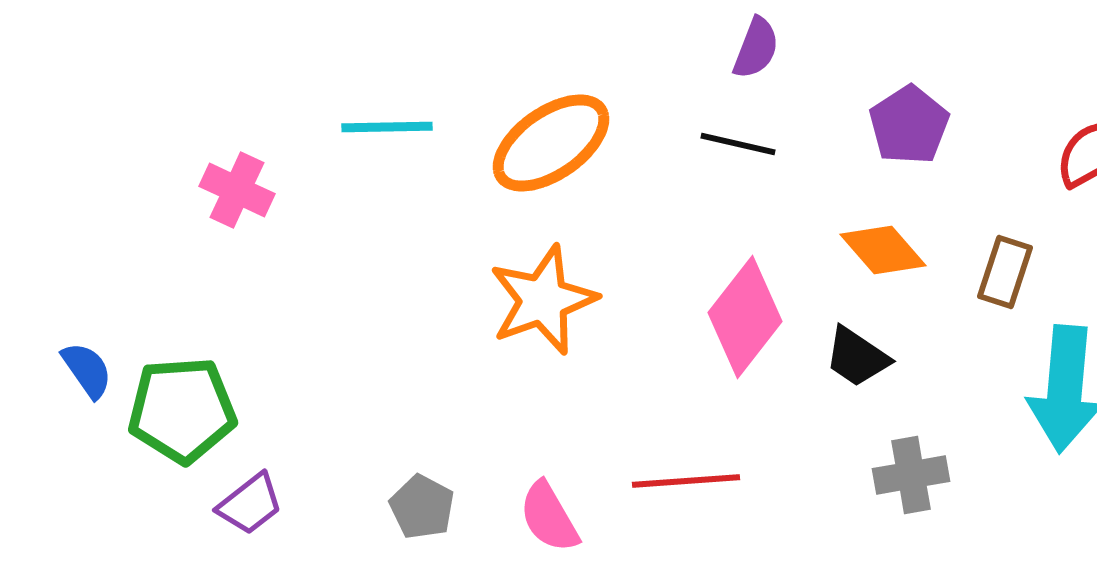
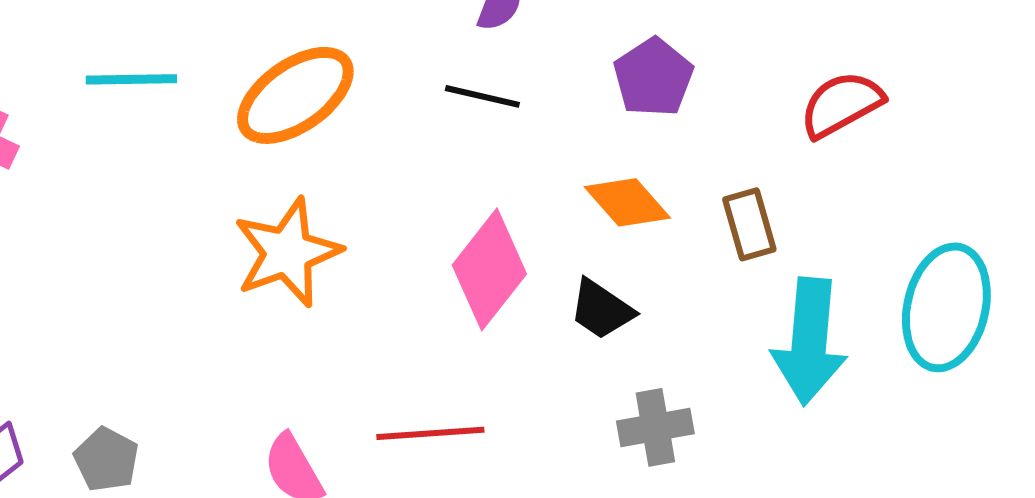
brown rectangle: (1005, 272) -> (749, 224), turned -34
gray pentagon: (422, 507) -> (106, 459), moved

